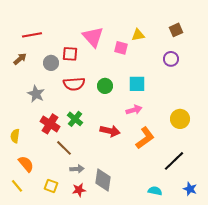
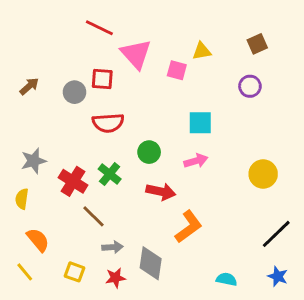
red line: (32, 35) -> (99, 28), moved, turned 36
green circle: (105, 86) -> (149, 152), moved
gray star: (36, 94) -> (34, 161), moved, turned 30
orange L-shape: (145, 138) -> (189, 227), moved
black line: (174, 161) -> (276, 234), moved

